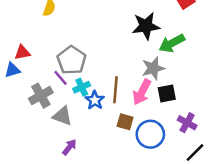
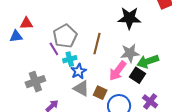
green arrow: (172, 43) -> (148, 61), moved
brown line: (115, 90) -> (97, 44), moved
black square: (167, 93) -> (138, 75), turned 35
gray cross: (41, 96) -> (35, 82), moved
gray triangle: (62, 116) -> (81, 88), moved

